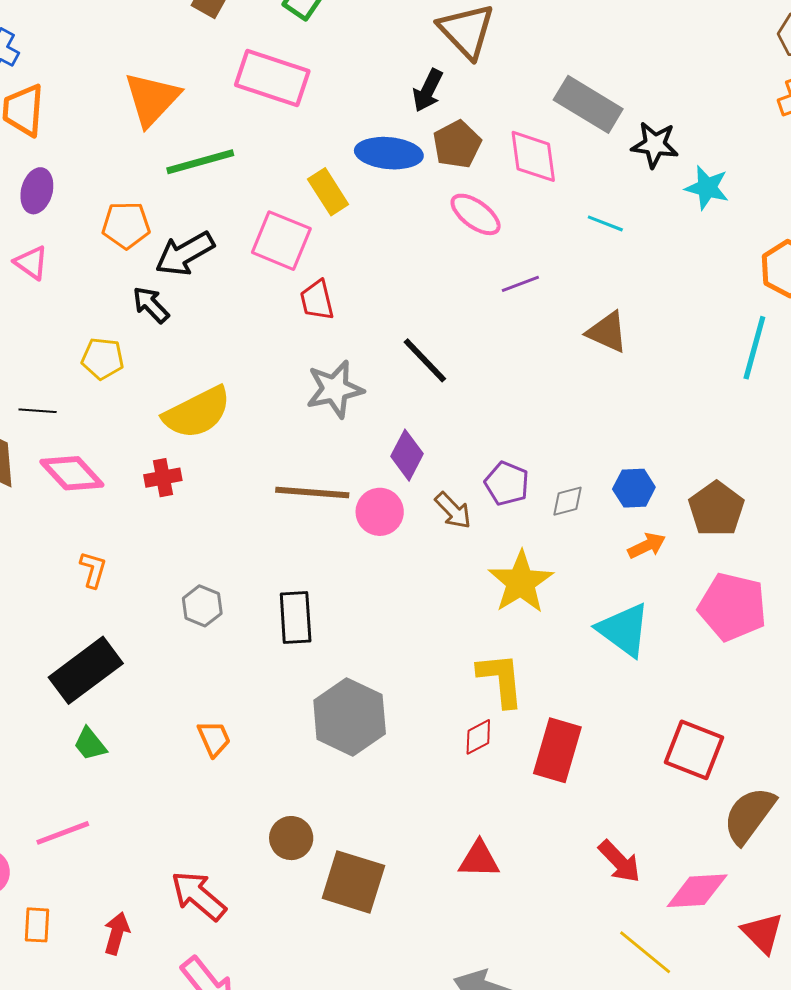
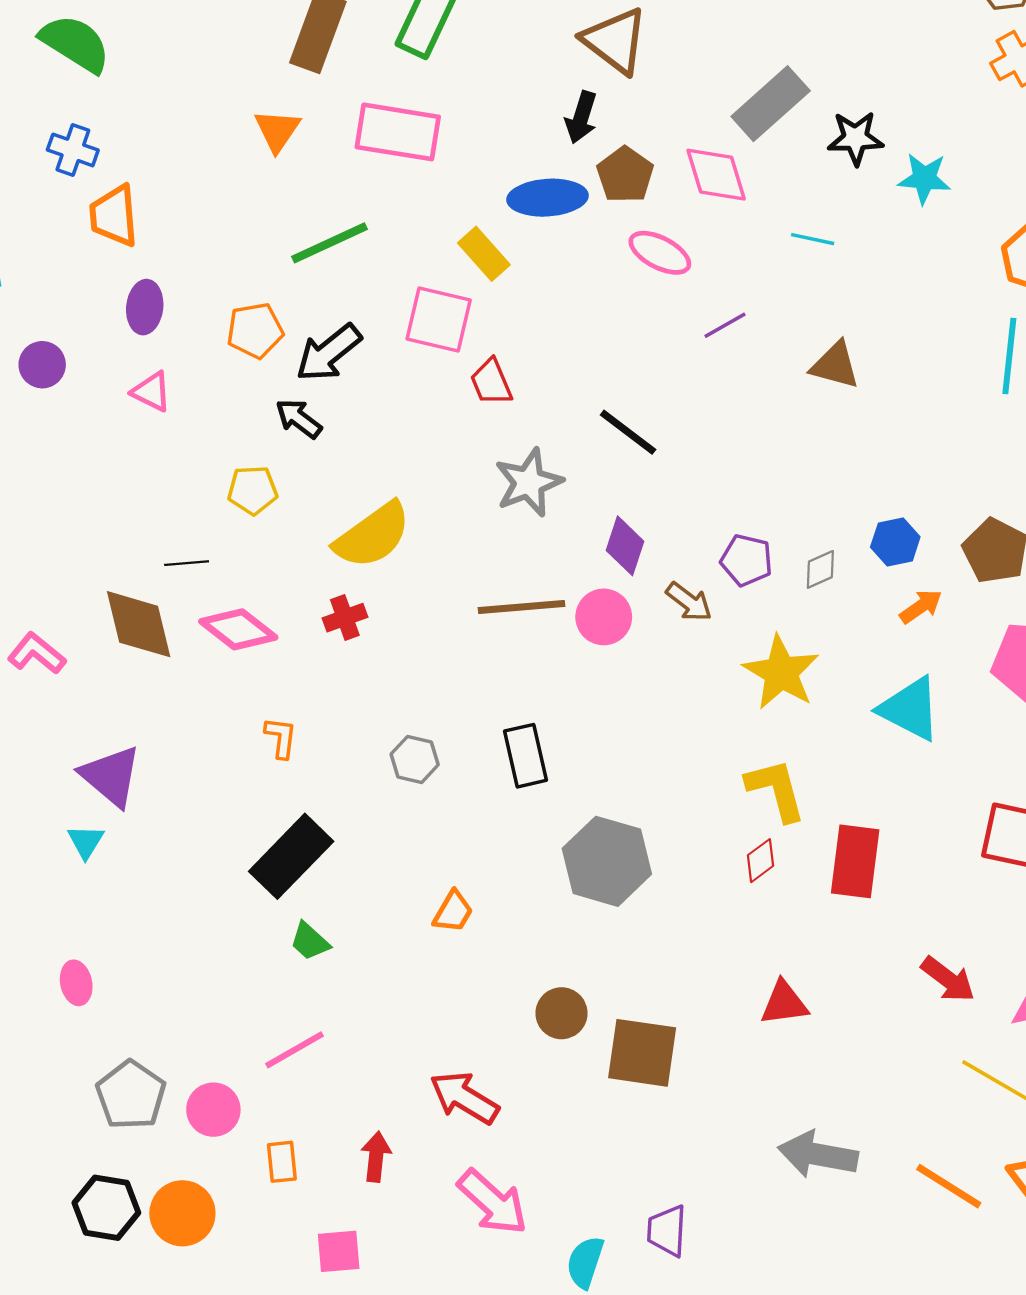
orange triangle: (152, 99) -> (277, 130), moved, size x0.7
gray rectangle: (588, 104) -> (771, 104), turned -64
orange trapezoid: (214, 738) -> (453, 912), turned 63

